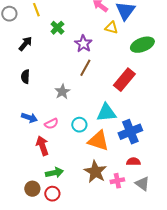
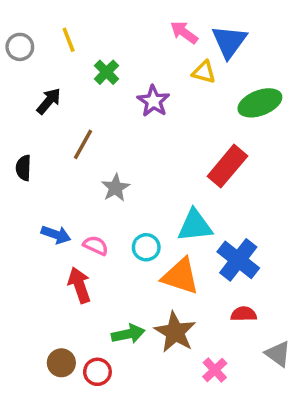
brown line: (85, 68) -> (83, 144), moved
black semicircle: (25, 77) -> (23, 168), moved
pink semicircle: (51, 124) -> (96, 245), turned -128
blue cross: (130, 132) -> (238, 260), turned -30
green arrow: (54, 173) -> (128, 334), moved
pink cross: (117, 181) -> (215, 370), moved, turned -32
gray triangle: (142, 184) -> (278, 354), moved

